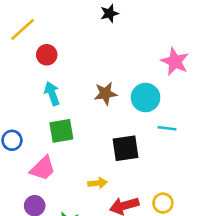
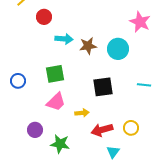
cyan arrow: (52, 94) -> (64, 39), moved, turned 114
cyan line: (167, 128) -> (144, 85), moved
pink trapezoid: (43, 168) -> (56, 102), moved

